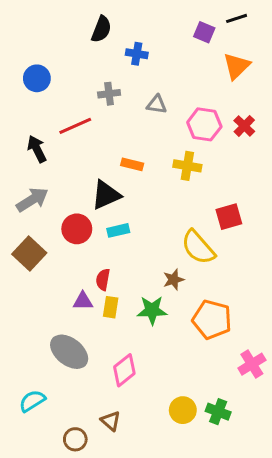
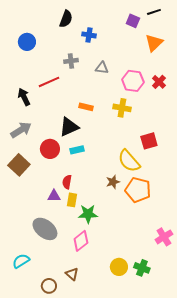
blue circle: (37, 78) -> (27, 42), moved
green star: (152, 310) -> (88, 214), moved
orange pentagon: (212, 319) -> (138, 190), moved

